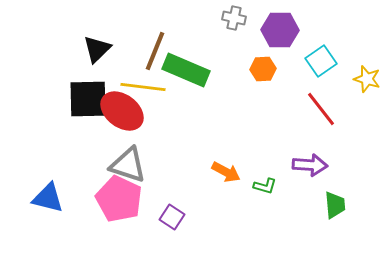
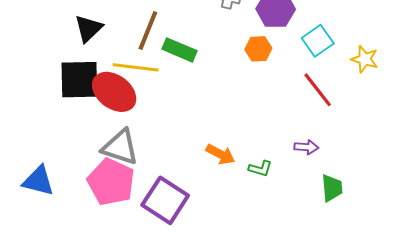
green rectangle: (186, 70) -> (180, 50), size x0.7
purple arrow: (310, 165) -> (306, 147), size x0.7
purple square: (172, 217) -> (165, 200), size x1.8

